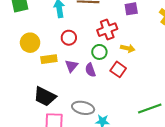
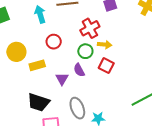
yellow arrow: (128, 48) -> (105, 45), moved
purple triangle: (71, 66) -> (62, 79), moved
gray ellipse: (83, 108) -> (77, 108), turned 65

